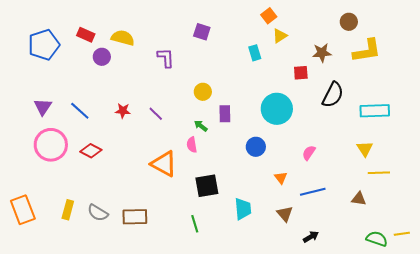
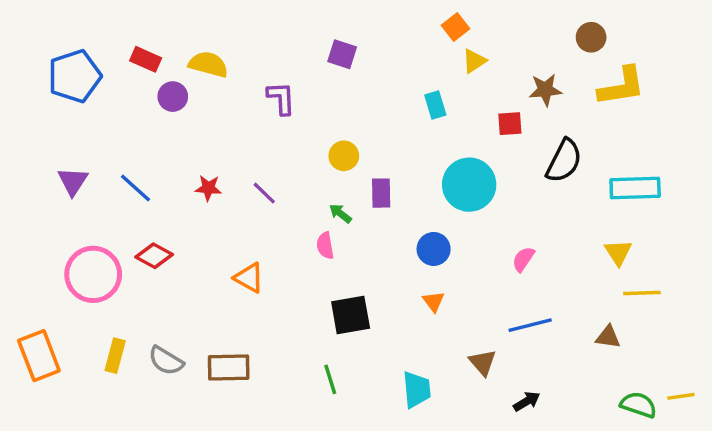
cyan rectangle: (255, 53) -> (435, 105), moved
pink circle: (51, 145) -> (93, 274), moved
orange triangle: (164, 164) -> (249, 278), moved, size x0.7
orange triangle: (281, 178) -> (434, 301), moved
cyan trapezoid: (243, 209) -> (417, 390), moved

